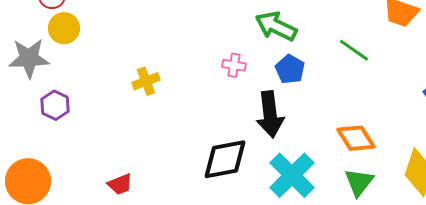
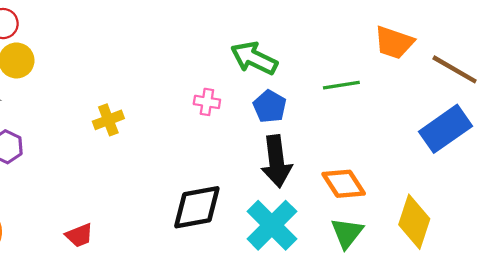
green line: (354, 50) -> (341, 85), turned -44
black arrow: (270, 114) -> (276, 161), moved

